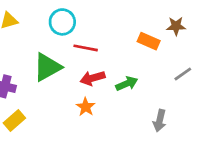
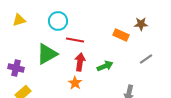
red arrow: (92, 78) -> (80, 62), turned 114

